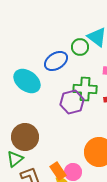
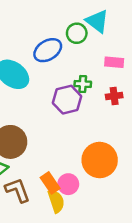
green cross: (85, 89) -> (83, 84), size x0.6

